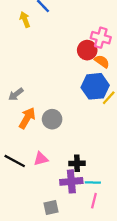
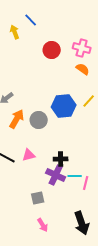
red circle: (87, 50) -> (52, 50), moved
blue hexagon: (95, 86) -> (64, 106), moved
purple cross: (71, 181) -> (56, 175), turned 30
pink line: (94, 201) -> (86, 183), moved

